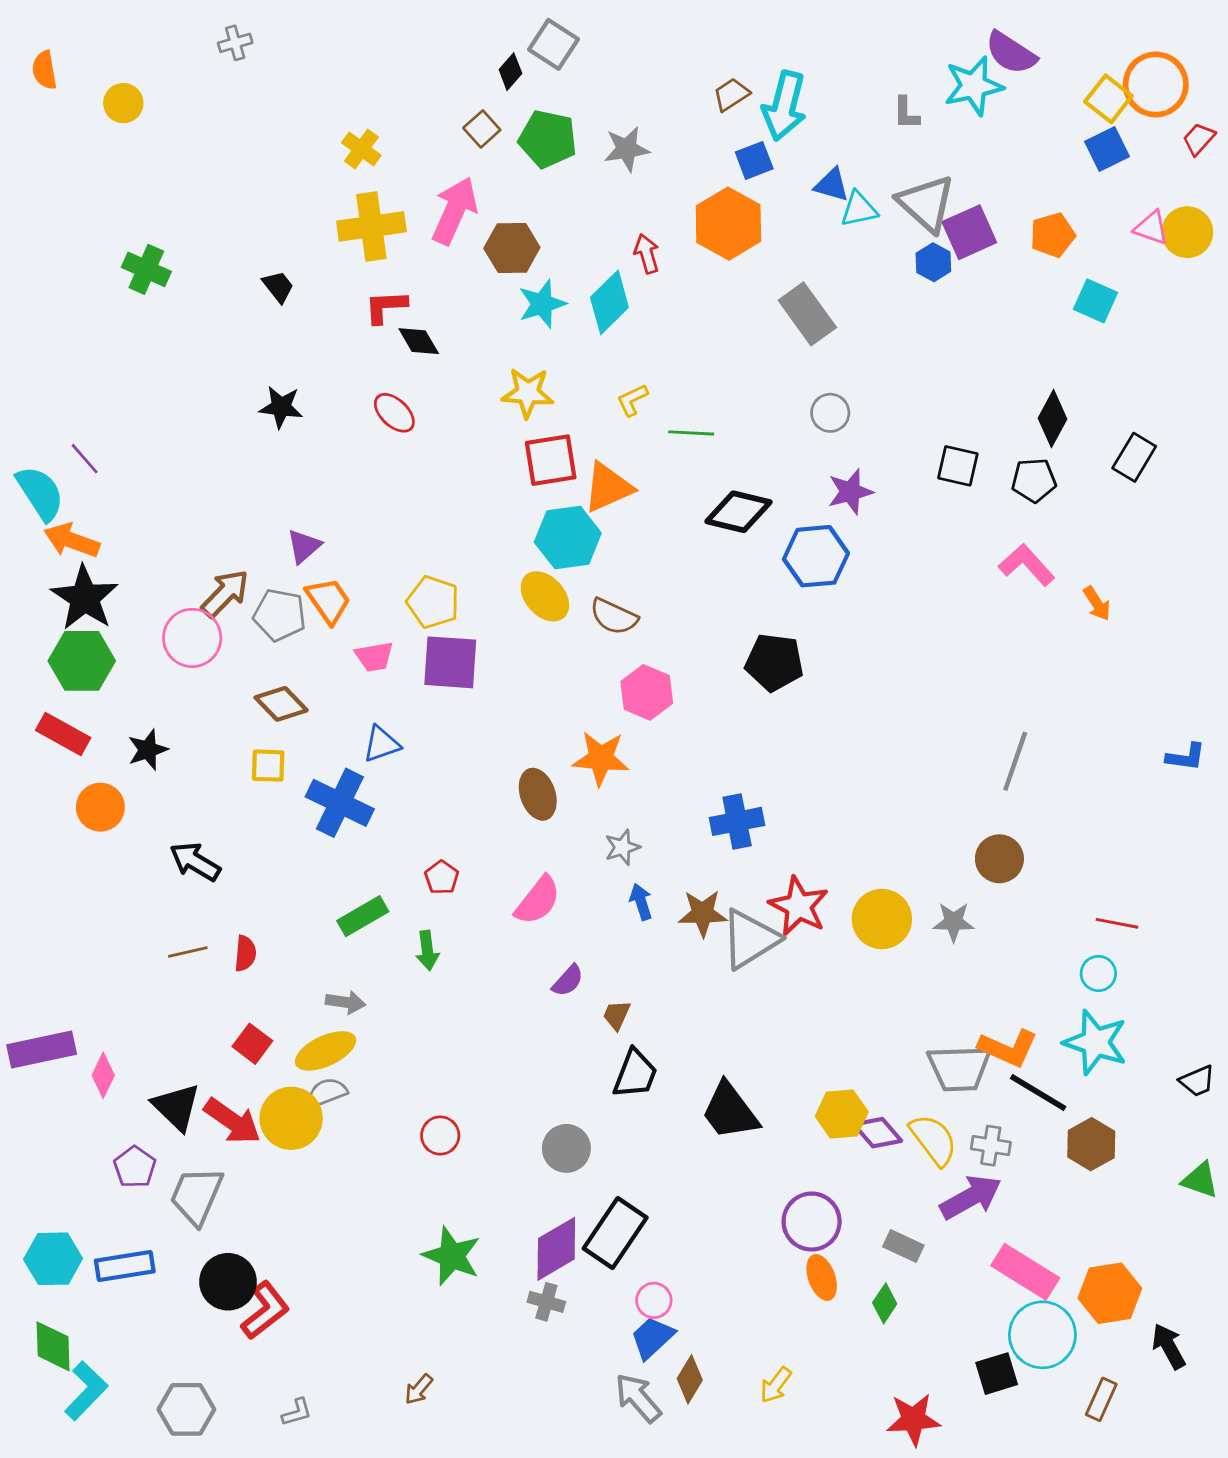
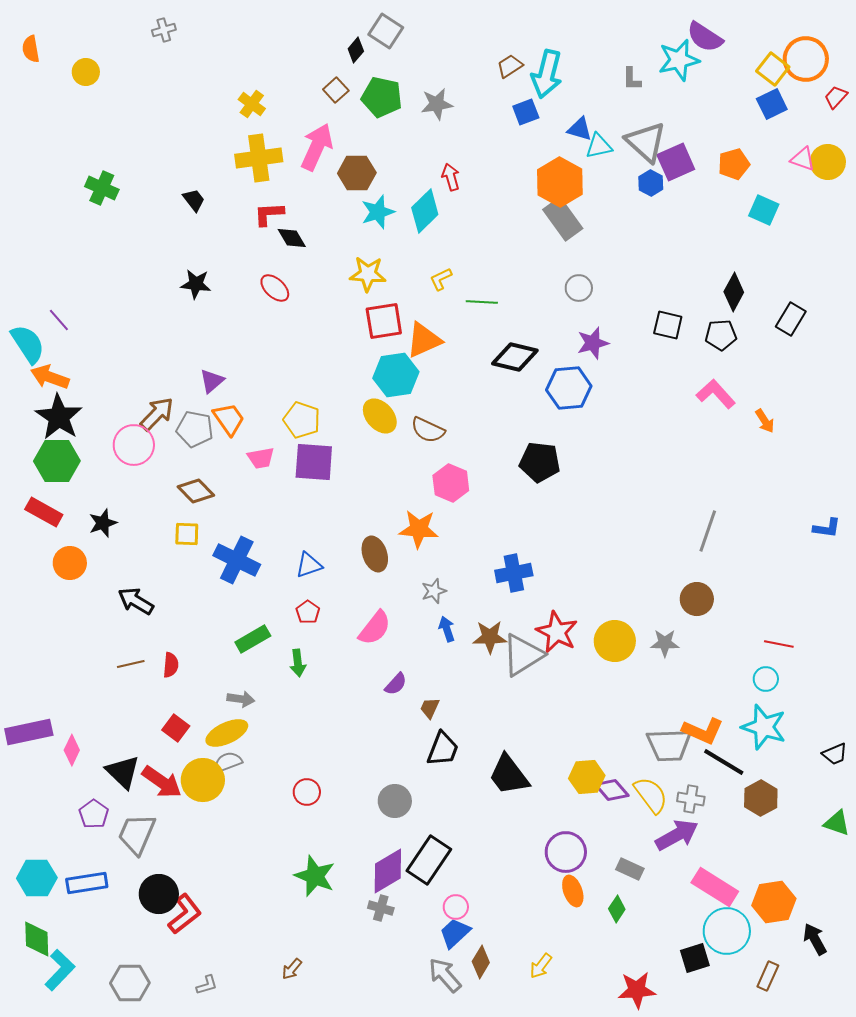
orange hexagon: (728, 224) -> (560, 182), moved
blue triangle: (381, 744) -> (309, 565), moved

